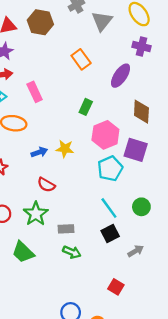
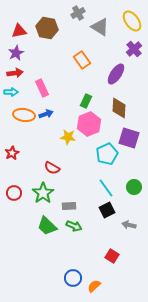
gray triangle: (102, 21) -> (100, 27), turned -36
purple cross: (141, 47) -> (134, 49), turned 35
brown diamond: (141, 112) -> (119, 108), moved
pink hexagon: (105, 135) -> (89, 124), moved
blue arrow: (39, 152) -> (46, 114), moved
gray arrow: (136, 251) -> (129, 225), turned -136
green trapezoid: (23, 252) -> (47, 226), moved

